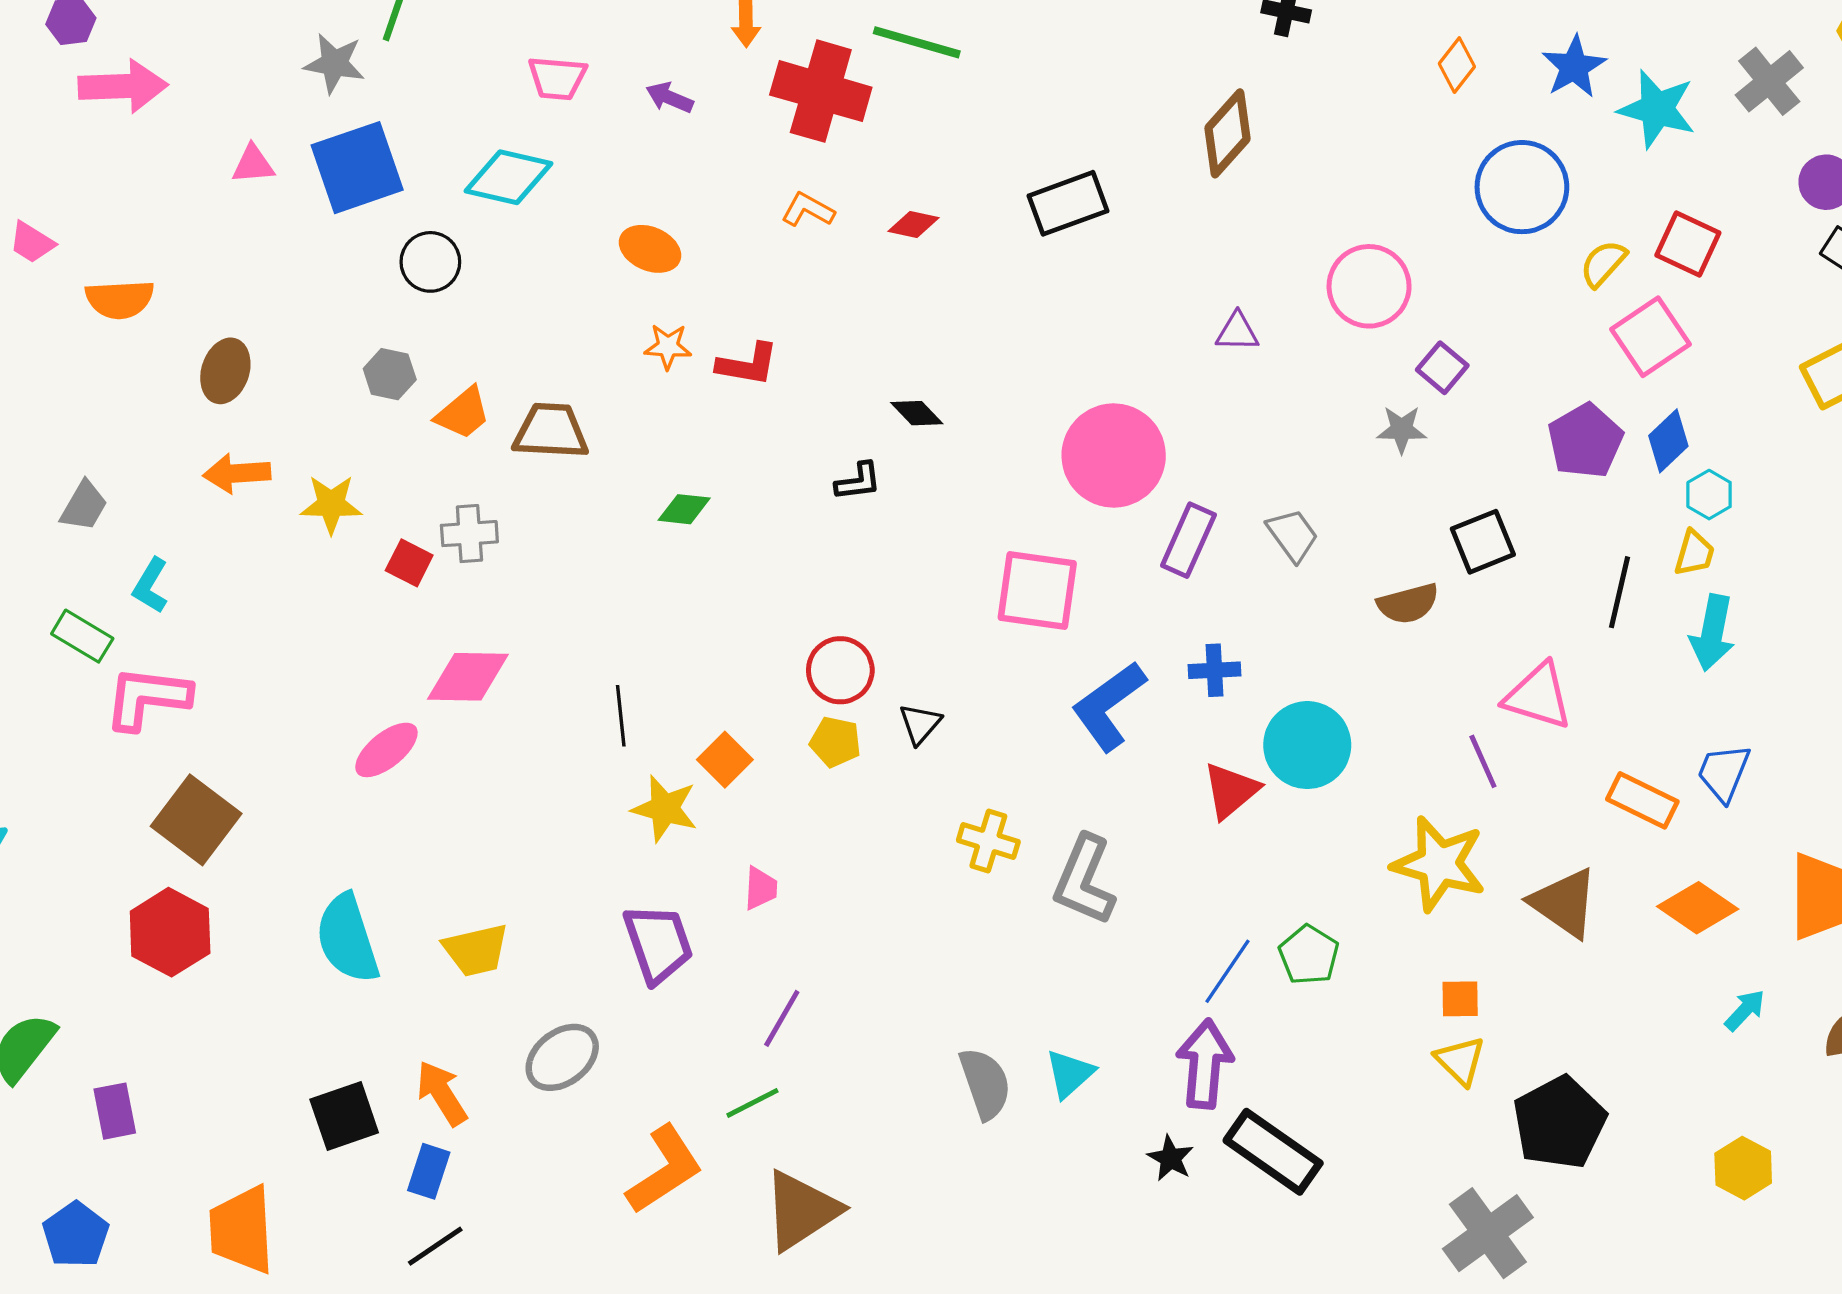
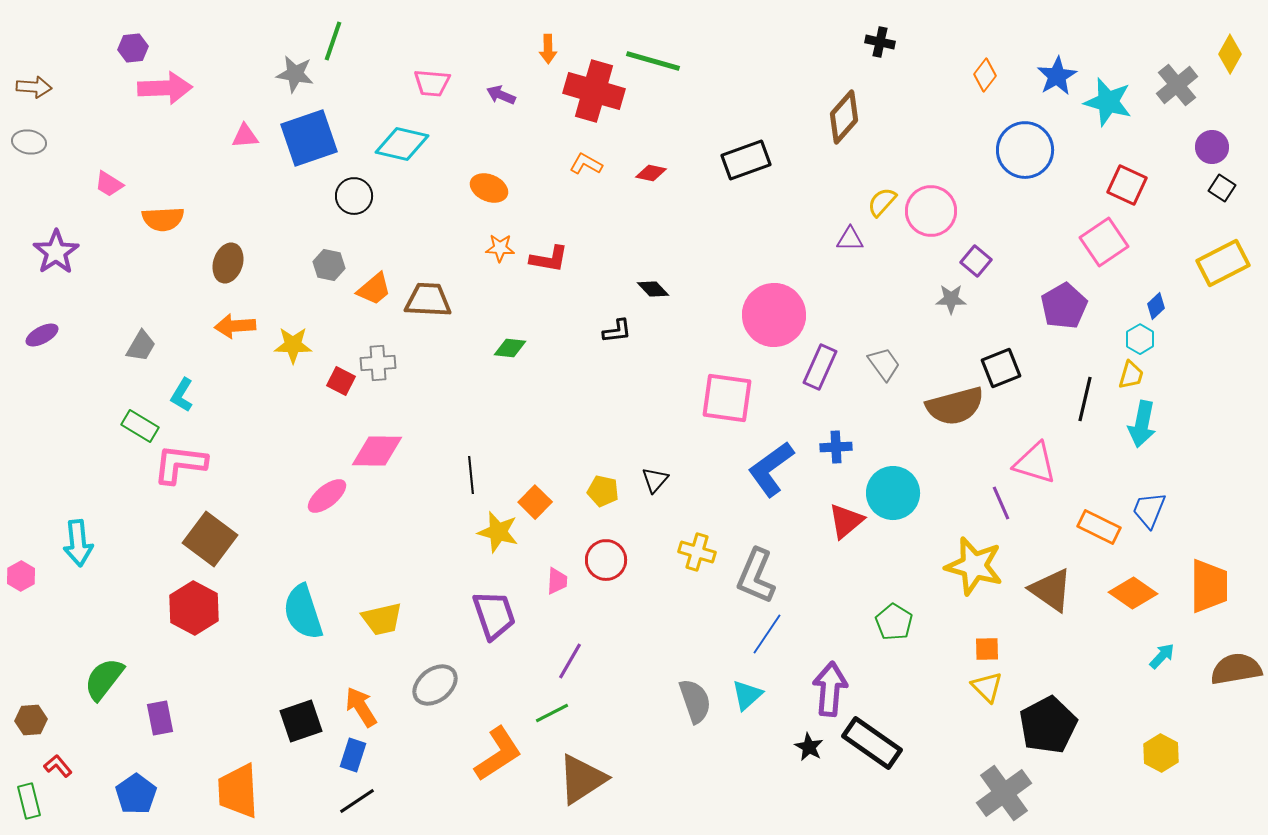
yellow semicircle: (1603, 264) -> (882, 202), moved
blue diamond: (1668, 441) -> (1156, 306), moved, size x0.7
brown semicircle: (1408, 604) -> (955, 406), size x1.5
red circle: (840, 670) -> (606, 560), moved
blue line: (1228, 971) -> (767, 634), moved

